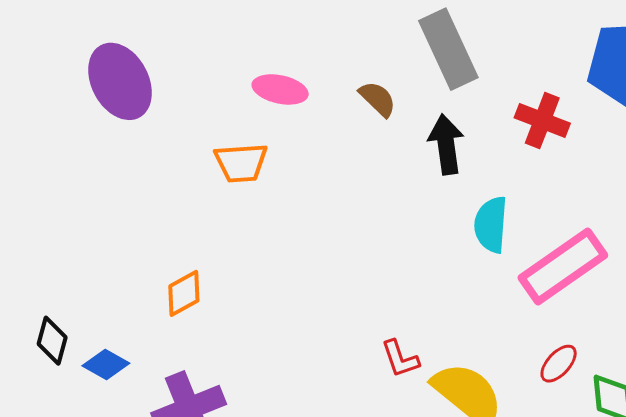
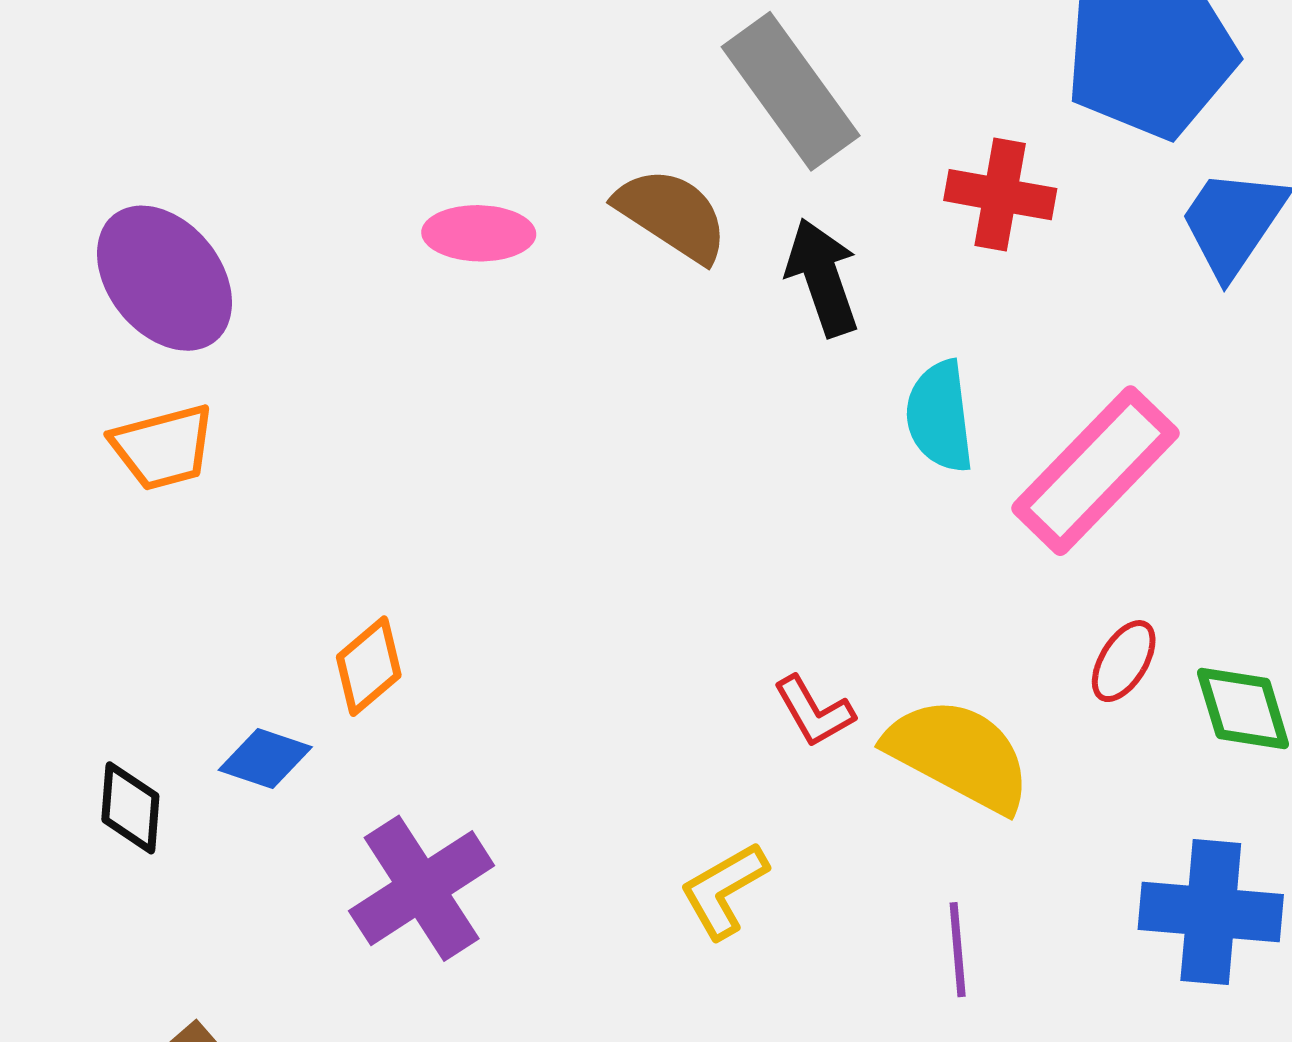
brown semicircle: (378, 99) -> (672, 215), size x1.5
orange trapezoid: (241, 163) -> (163, 447), moved
blue diamond: (106, 365) -> (265, 758), moved

